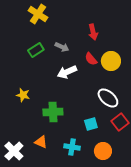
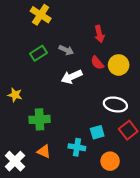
yellow star: (23, 95) -> (15, 95), moved
white ellipse: (108, 98) -> (115, 104), turned -30
green cross: (53, 112) -> (40, 119), moved
cyan cross: (72, 147) -> (77, 147), moved

